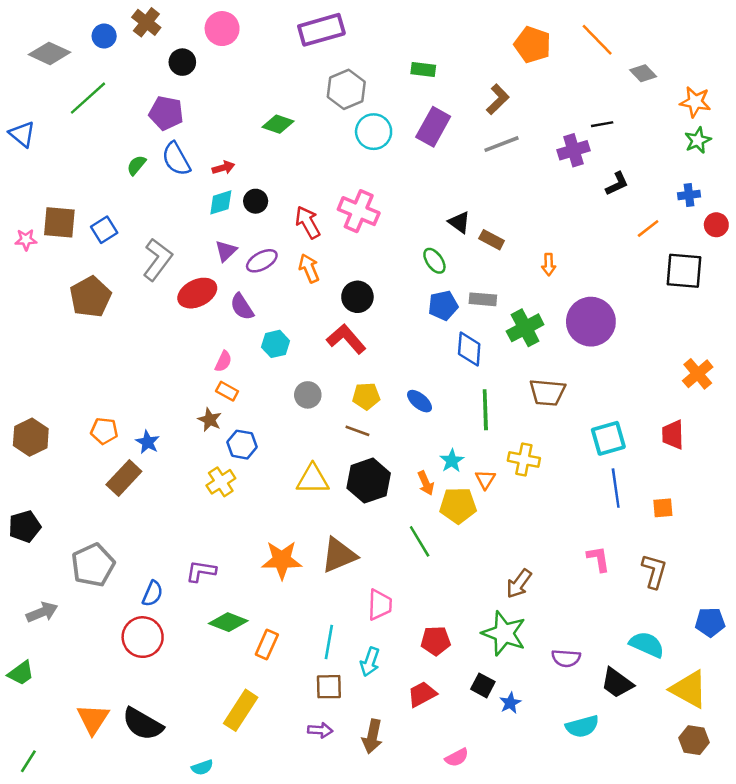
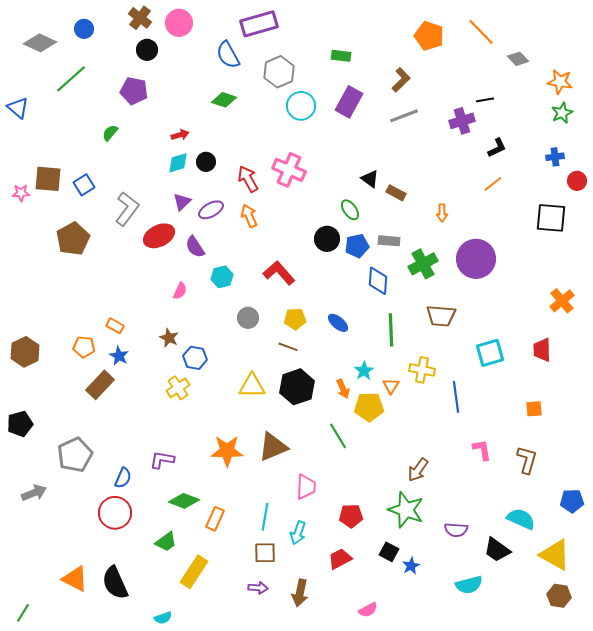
brown cross: (146, 22) -> (140, 18), moved
blue semicircle: (176, 159) -> (228, 55), moved
orange line: (648, 228) -> (493, 184), moved
black circle: (357, 297) -> (327, 239), moved
orange rectangle: (227, 391) -> (115, 326), moved
blue line: (616, 488) -> (456, 397), moved
green trapezoid: (21, 673) -> (166, 542), moved
orange triangle: (93, 719) -> (75, 579), turned -36
black semicircle: (143, 724) -> (115, 583), turned 36

